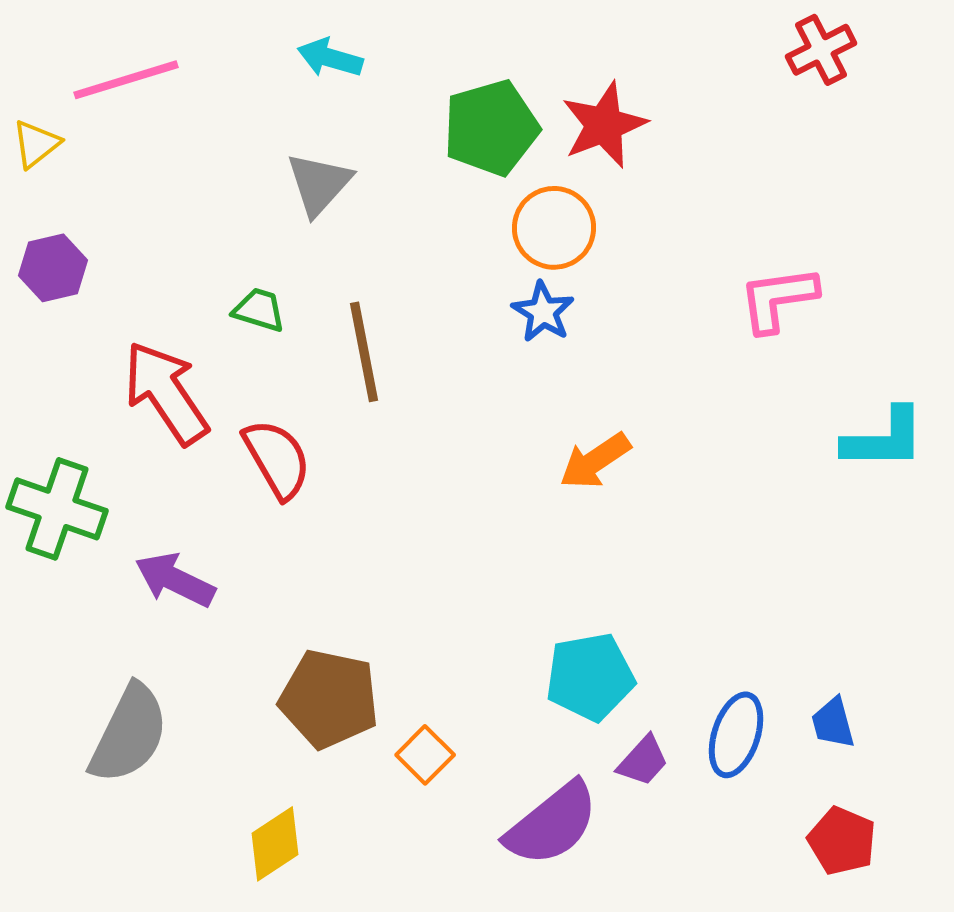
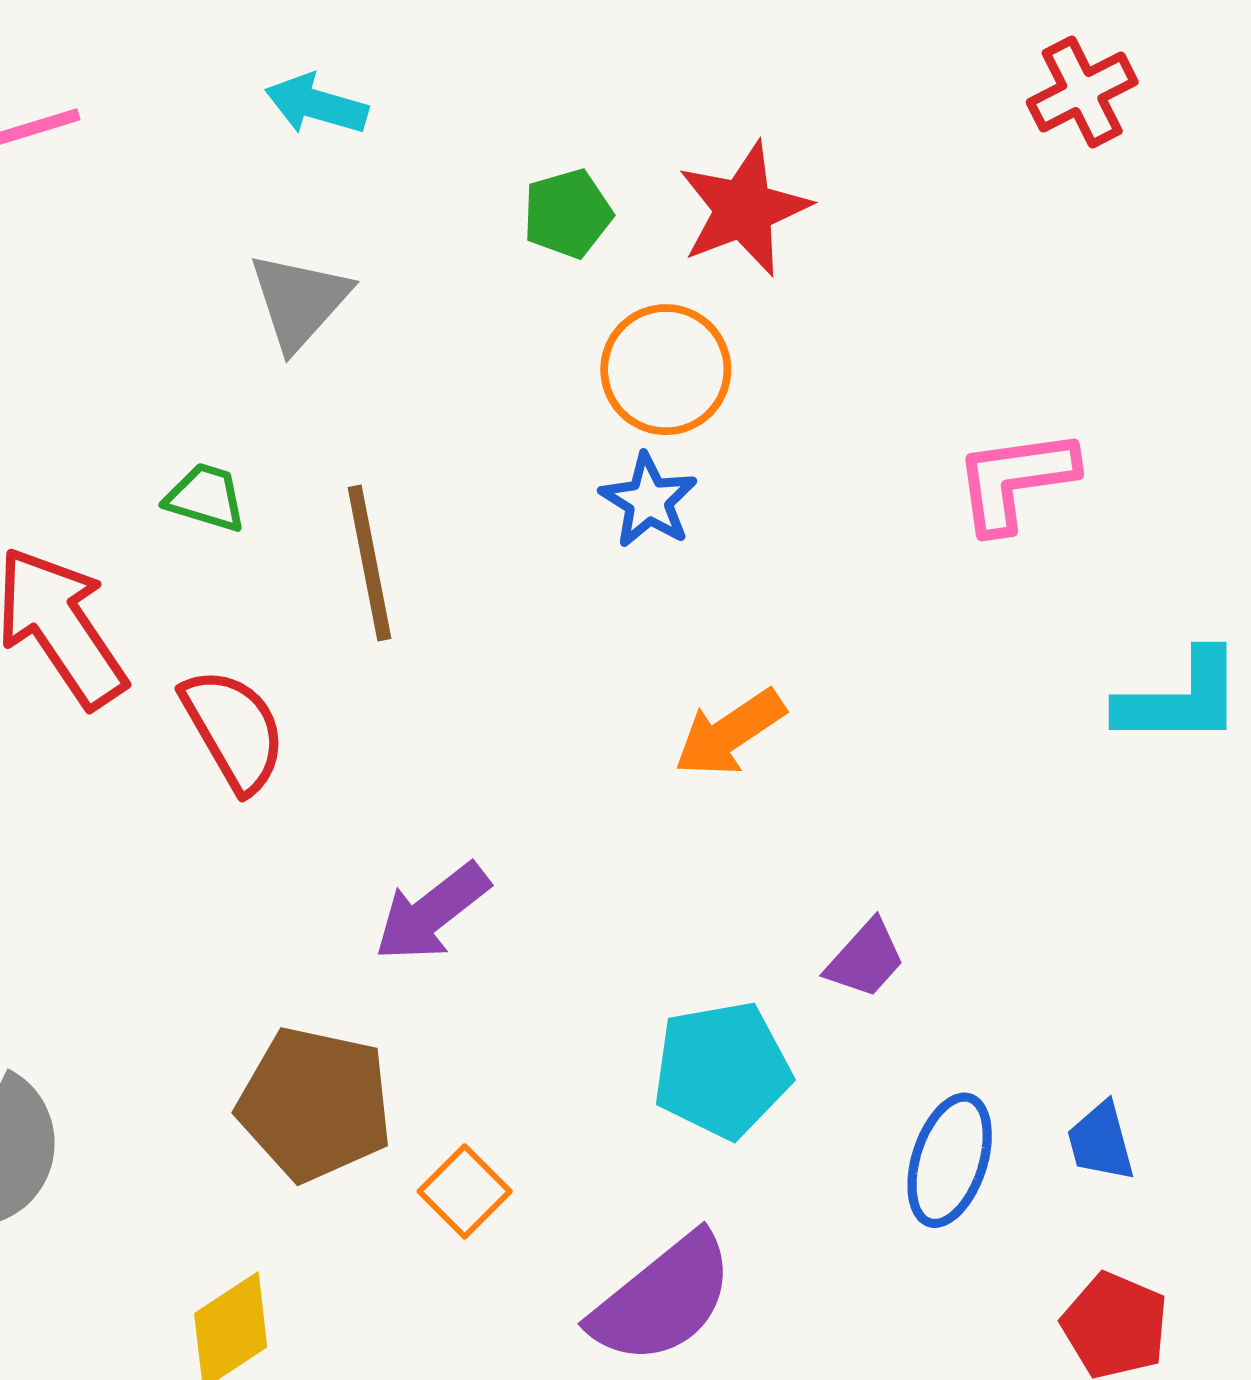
green pentagon: (491, 128) -> (568, 214), size x0.6
purple arrow: (175, 580) -> (432, 912), moved, turned -64
purple trapezoid: (643, 761) -> (865, 959), moved

